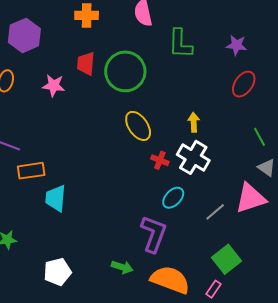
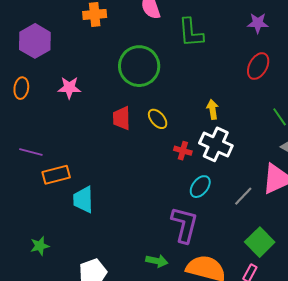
purple star: (236, 45) -> (258, 23), moved
red trapezoid: (86, 64) -> (122, 118), moved
yellow ellipse: (138, 126) -> (158, 119), size x0.7

